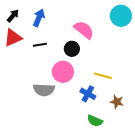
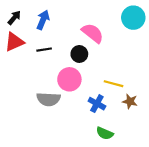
brown star: (117, 102) -> (130, 101), moved

